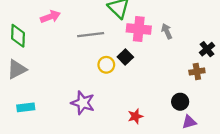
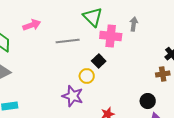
gray arrow: (167, 31) -> (134, 24), moved, turned 32
yellow circle: (106, 65) -> (87, 76), moved
purple star: (83, 103) -> (73, 96), moved

